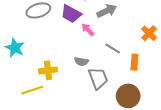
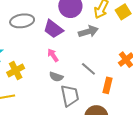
pink arrow: (88, 30) -> (53, 55), moved
yellow cross: (48, 70) -> (16, 70), moved, turned -30

